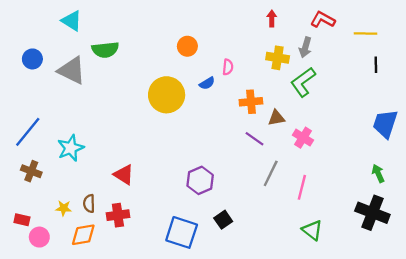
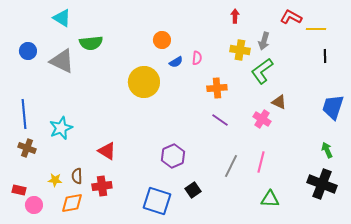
red L-shape: (323, 20) -> (291, 17), moved
blue semicircle: (207, 83) -> (176, 62), moved
brown triangle: (276, 118) -> (279, 102), moved, turned 35
blue line: (28, 132) -> (24, 114), turned -44
gray line: (271, 173) -> (231, 166), moved
green triangle: (312, 230) -> (270, 199), turned -36

